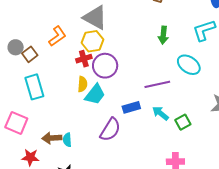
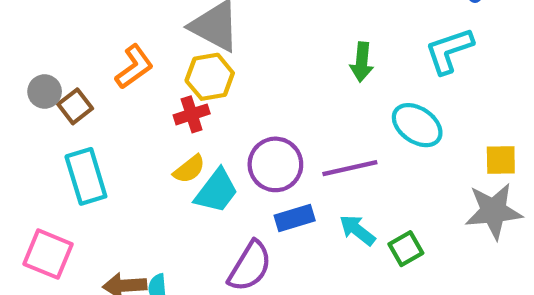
purple circle: (105, 66) -> (275, 164), moved
yellow semicircle: (82, 84) -> (189, 169), turned 49

